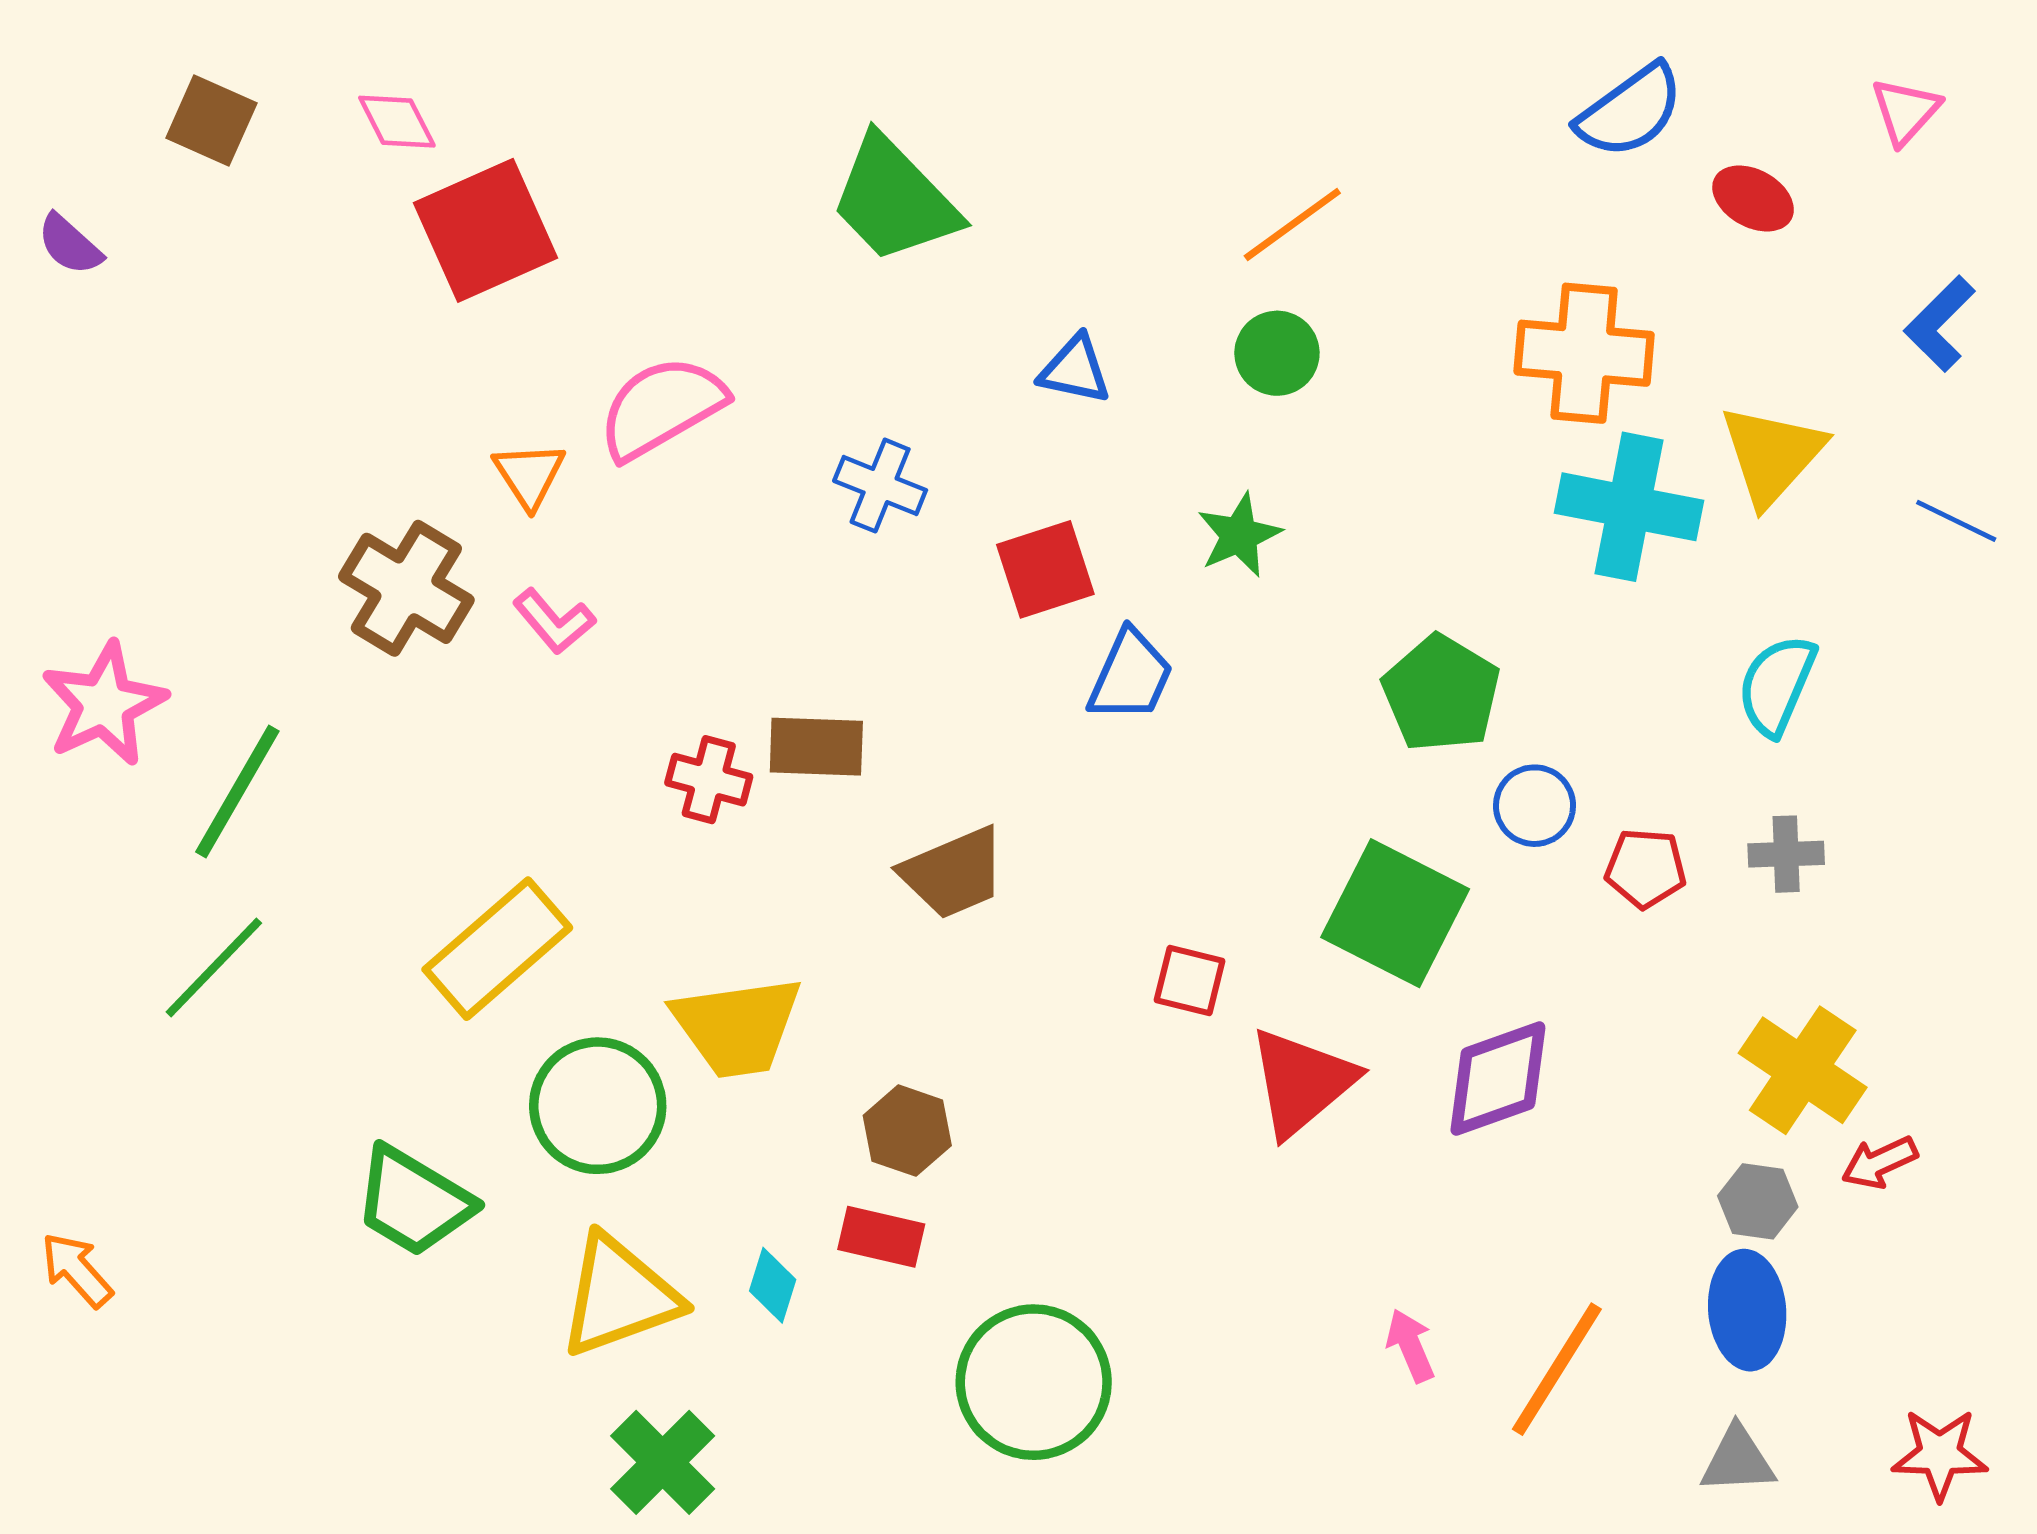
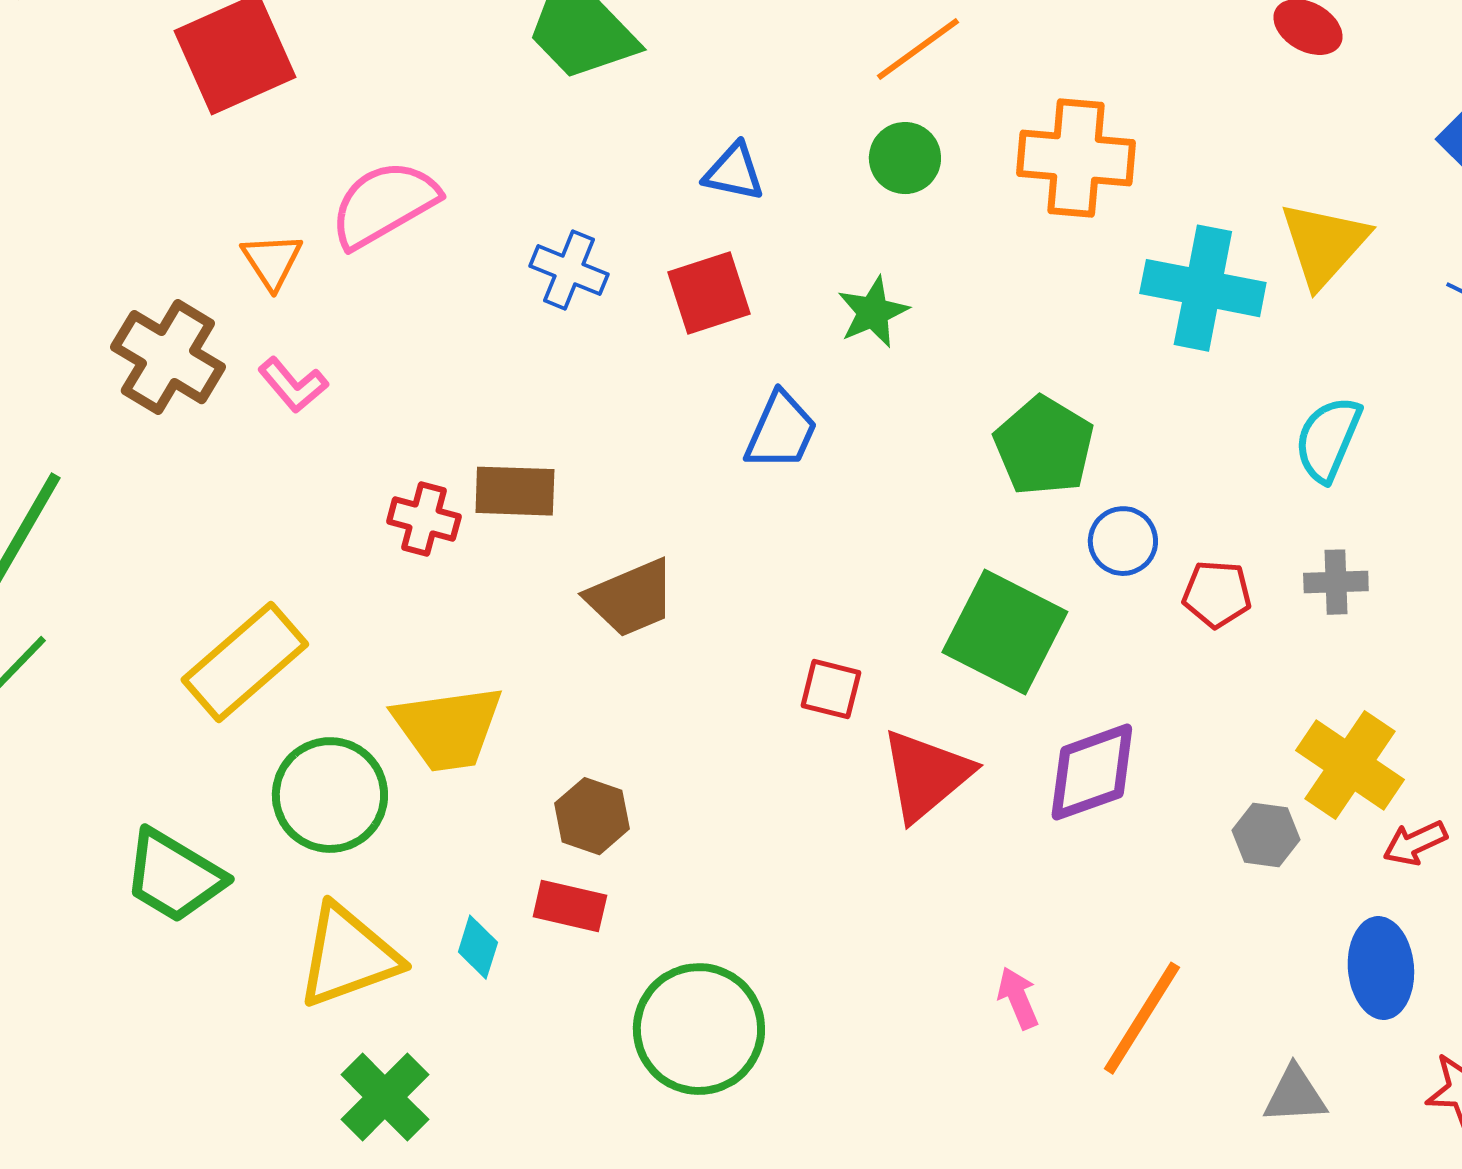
orange cross: (1584, 353) -> (1076, 158), moved
red square: (1045, 569) -> (709, 293), moved
gray hexagon: (1758, 1201) -> (1266, 835), moved
blue ellipse: (1747, 1310) -> (1381, 968), moved

